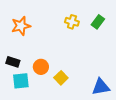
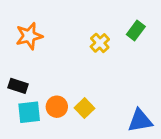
yellow cross: (72, 22) -> (100, 43), moved, turned 32
orange circle: (41, 67) -> (57, 107), moved

